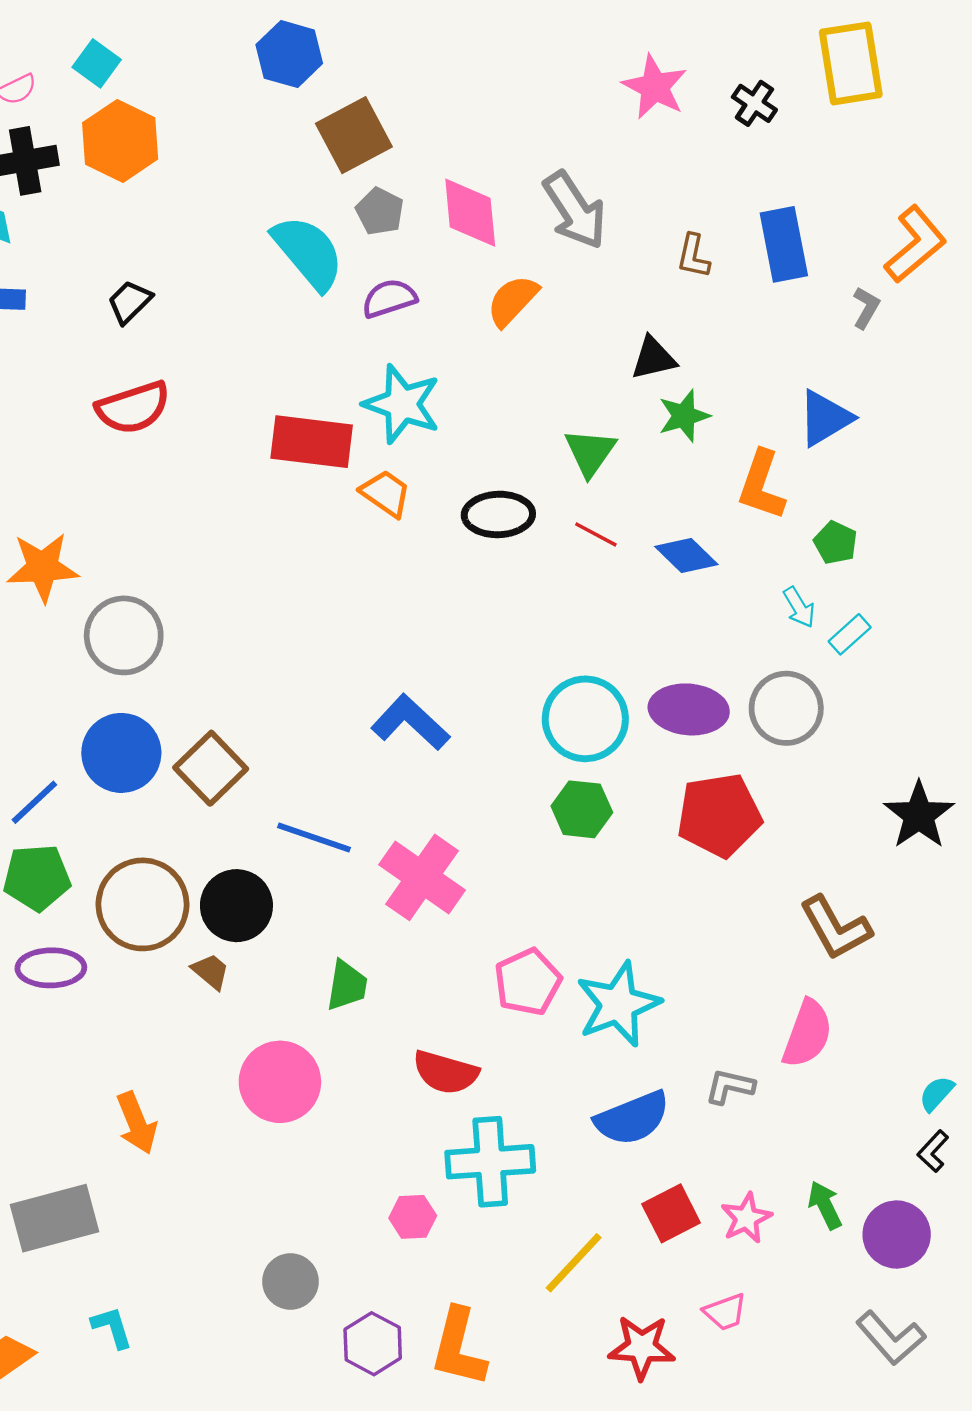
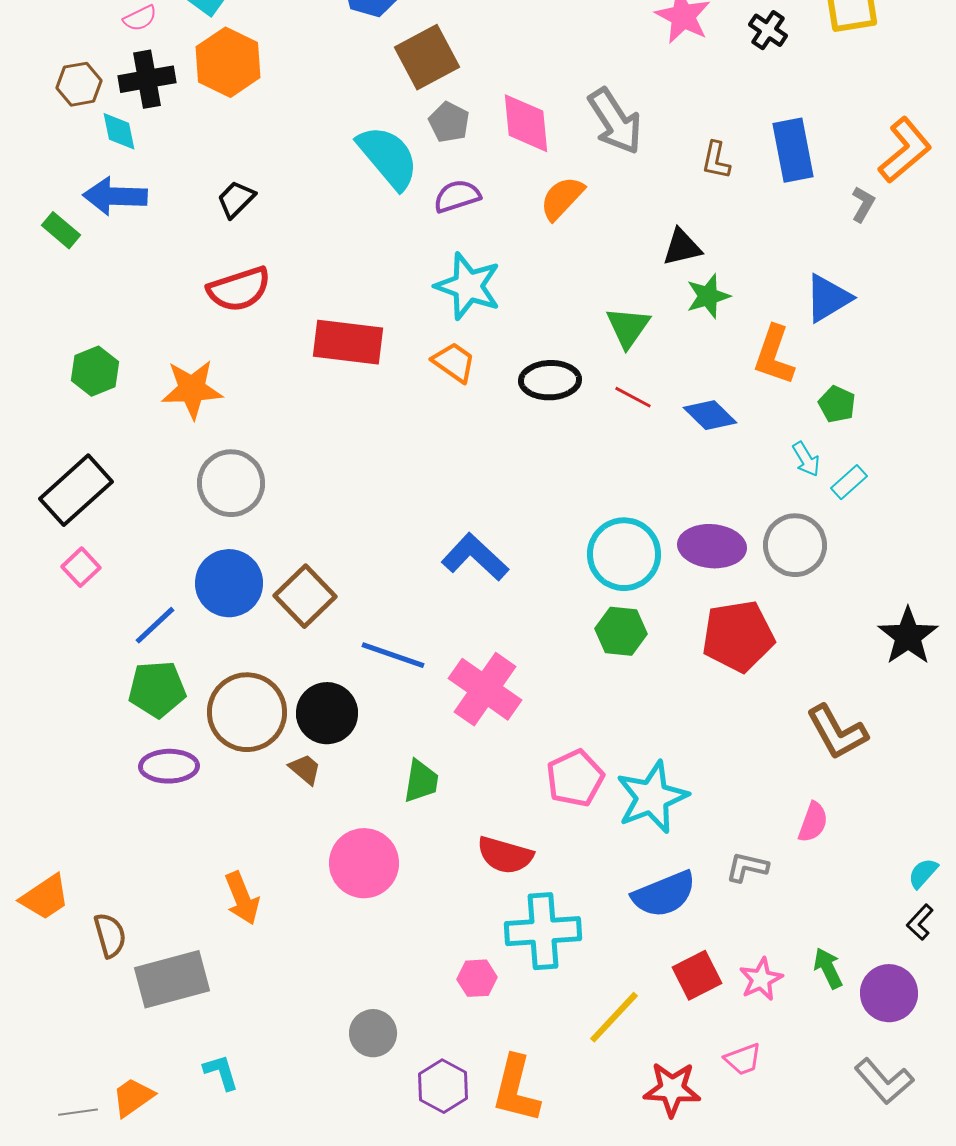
red rectangle: (312, 442) -> (348, 342), moved
orange star: (43, 567) -> (192, 389), moved
pink semicircle: (807, 1034) -> (813, 822), size x0.7

